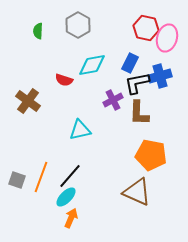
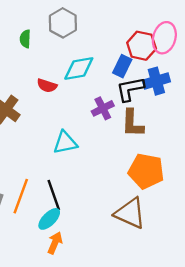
red hexagon: (146, 28) -> (142, 46), moved
green semicircle: (38, 31) -> (25, 39), moved
black line: (70, 176) -> (54, 195), turned -60

